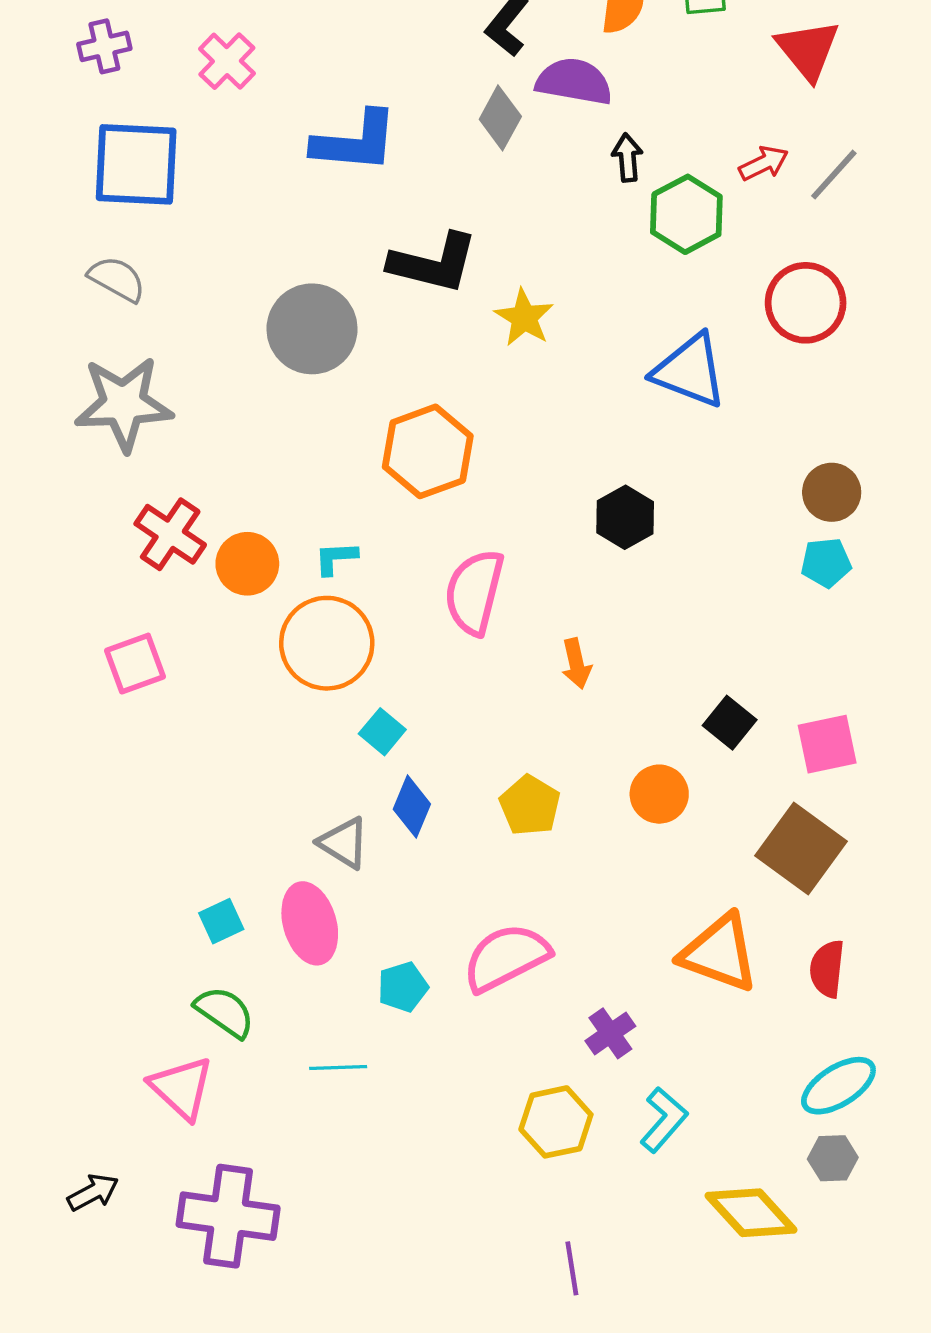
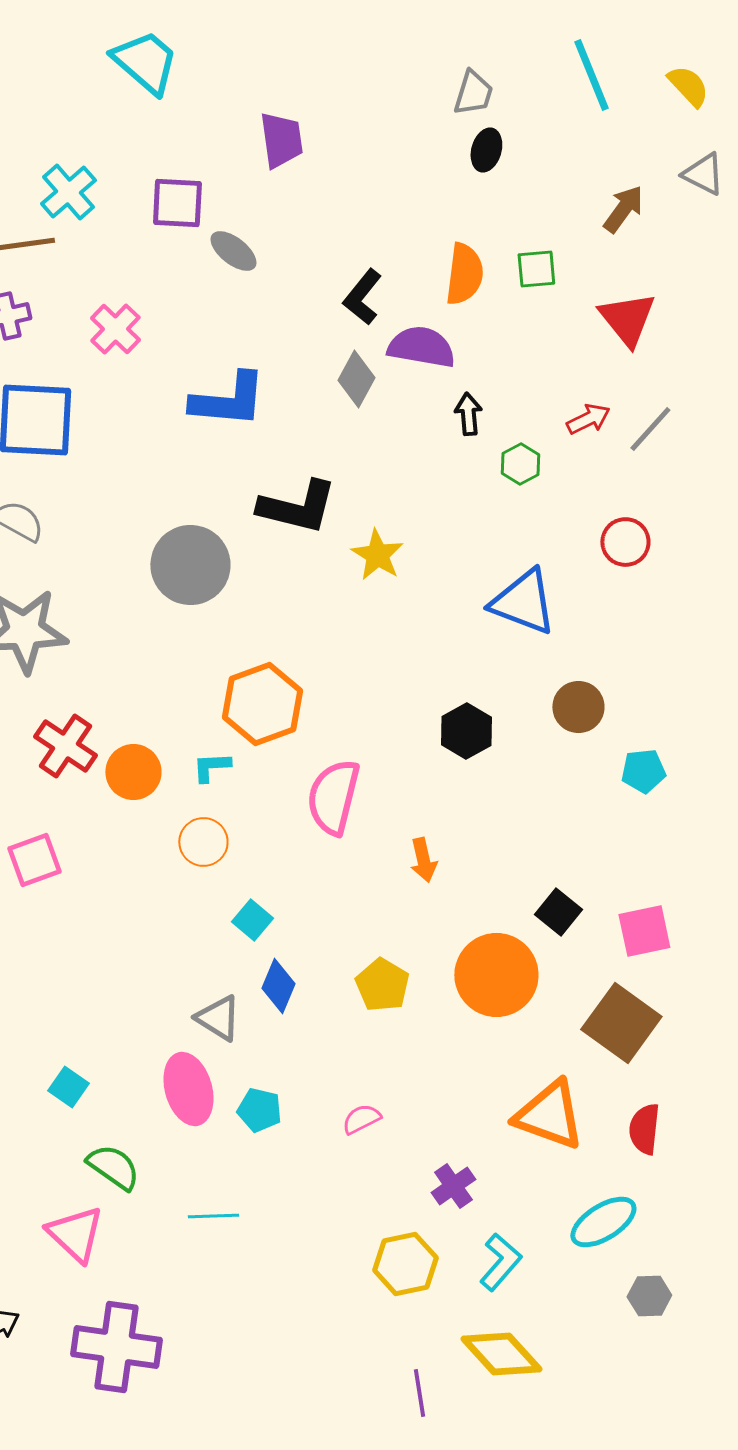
green hexagon: (686, 214) -> (520, 464), size x0.6
red circle: (806, 303) -> (625, 542), size x0.7
orange hexagon: (428, 451) -> (262, 704), moved
brown circle: (832, 492) -> (578, 707), moved
orange circle: (327, 643) -> (203, 842), size x0.6
orange circle: (659, 794) -> (496, 975), size x1.6
cyan square: (221, 921) -> (68, 1087), moved, turned -30
pink semicircle: (506, 957) -> (361, 1119), size x0.5
cyan pentagon: (403, 987) -> (259, 1110), moved, turned 30
cyan ellipse: (838, 1086) -> (603, 1222), moved
yellow diamond: (751, 1213) -> (501, 1354), moved

